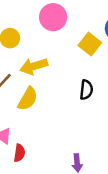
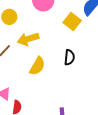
yellow semicircle: (28, 99) -> (37, 66), moved

